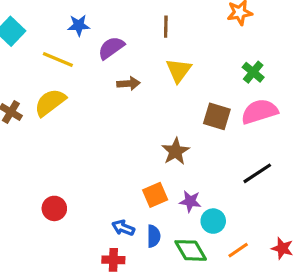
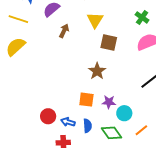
brown arrow: (128, 84) -> (64, 31), turned -56
brown square: (217, 116) -> (109, 43), moved
orange square: (155, 195) -> (86, 100), turned 35
red circle: (54, 208) -> (48, 116), moved

